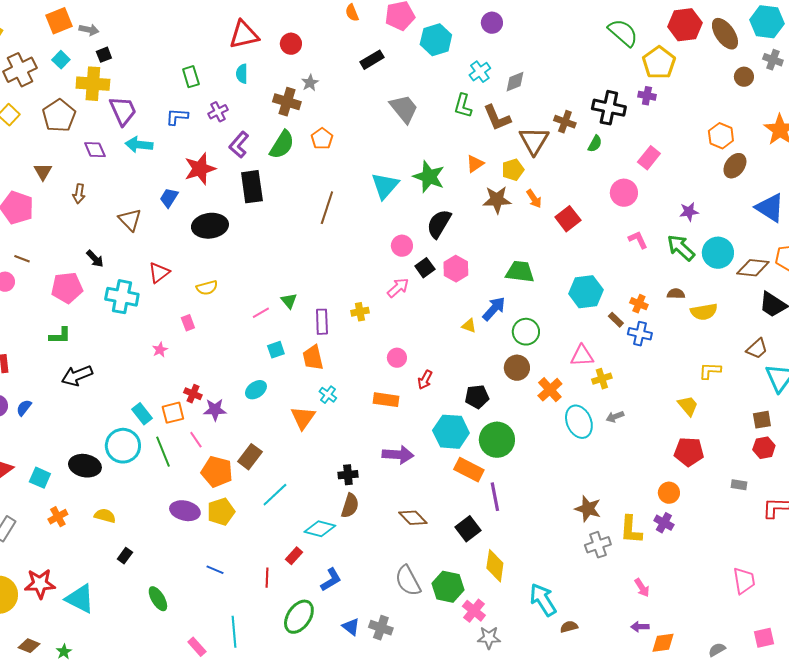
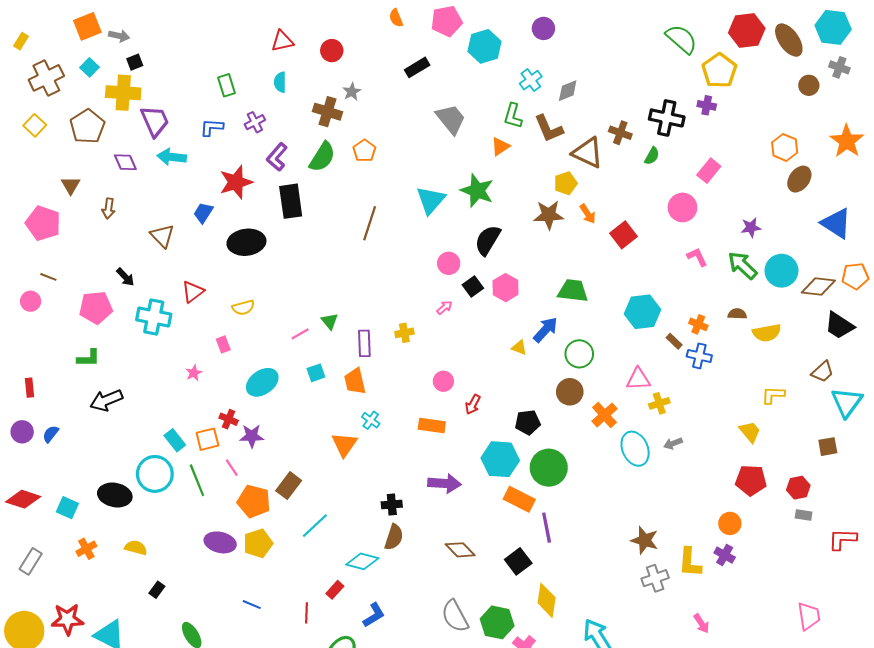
red triangle: (244, 35) -> (282, 41), size x0.7
brown triangle: (534, 141) -> (588, 153), turned -36
orange triangle: (475, 164) -> (500, 146), moved
pink arrow: (398, 288) -> (444, 308), size x0.7
cyan ellipse: (256, 390) -> (262, 382), moved, size x1.4
red hexagon: (764, 448) -> (798, 488), moved

